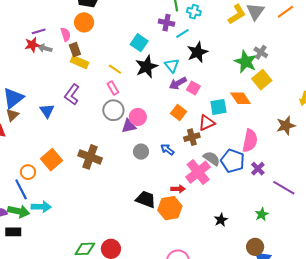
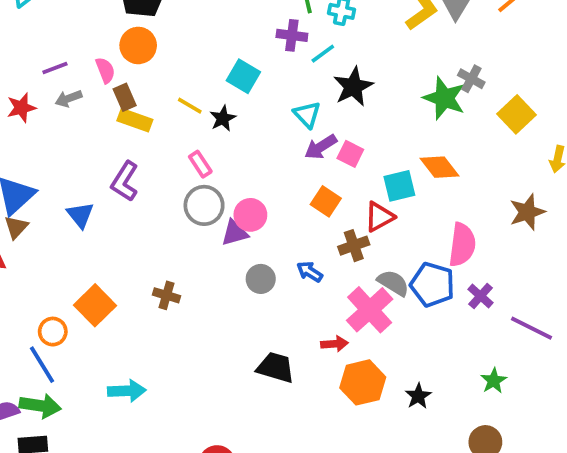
red star: (32, 45) -> (21, 108), moved
gray arrow: (45, 48) -> (69, 99), turned -32
black star: (146, 67) -> (223, 118), moved, size x0.6
yellow line: (115, 69) -> (190, 106), moved
yellow square: (262, 80) -> (517, 114), moved
brown cross: (90, 157) -> (166, 295), size x0.6
cyan arrow: (41, 207) -> (127, 391), moved
orange hexagon: (170, 208) -> (363, 382), moved

